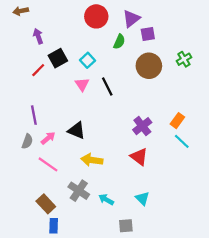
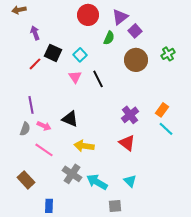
purple square: (148, 34) -> (135, 31), turned -32
black square: (58, 58) -> (53, 53), turned -36
pink arrow: (48, 138) -> (44, 126), turned 64
cyan arrow: (106, 199) -> (97, 182), size x1.5
brown rectangle: (46, 204) -> (26, 180), moved

